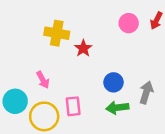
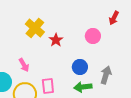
pink circle: (129, 23) -> (93, 36), moved
yellow cross: (57, 33) -> (35, 28), turned 30

